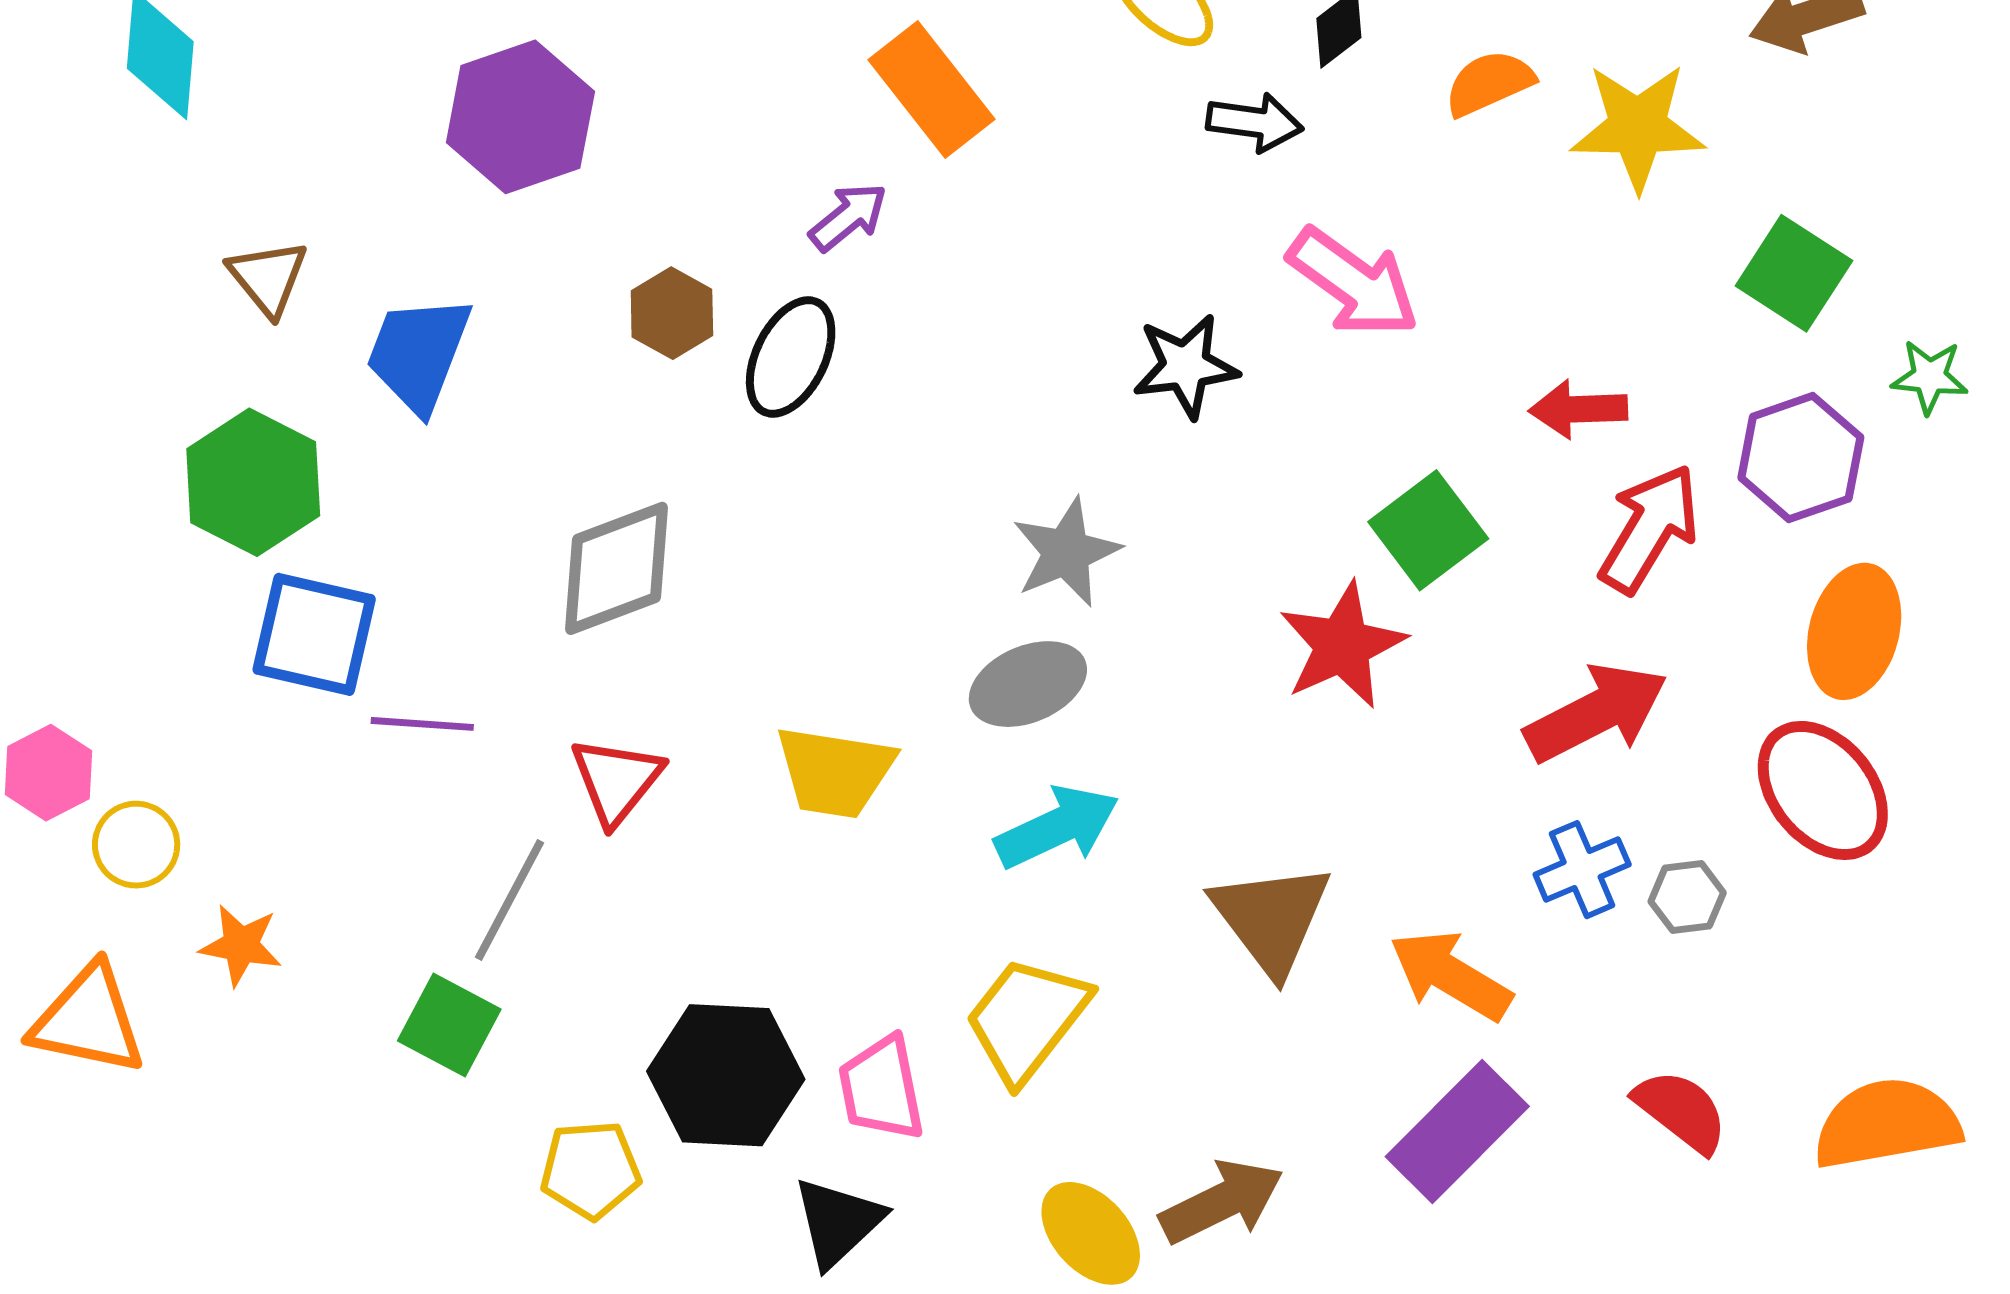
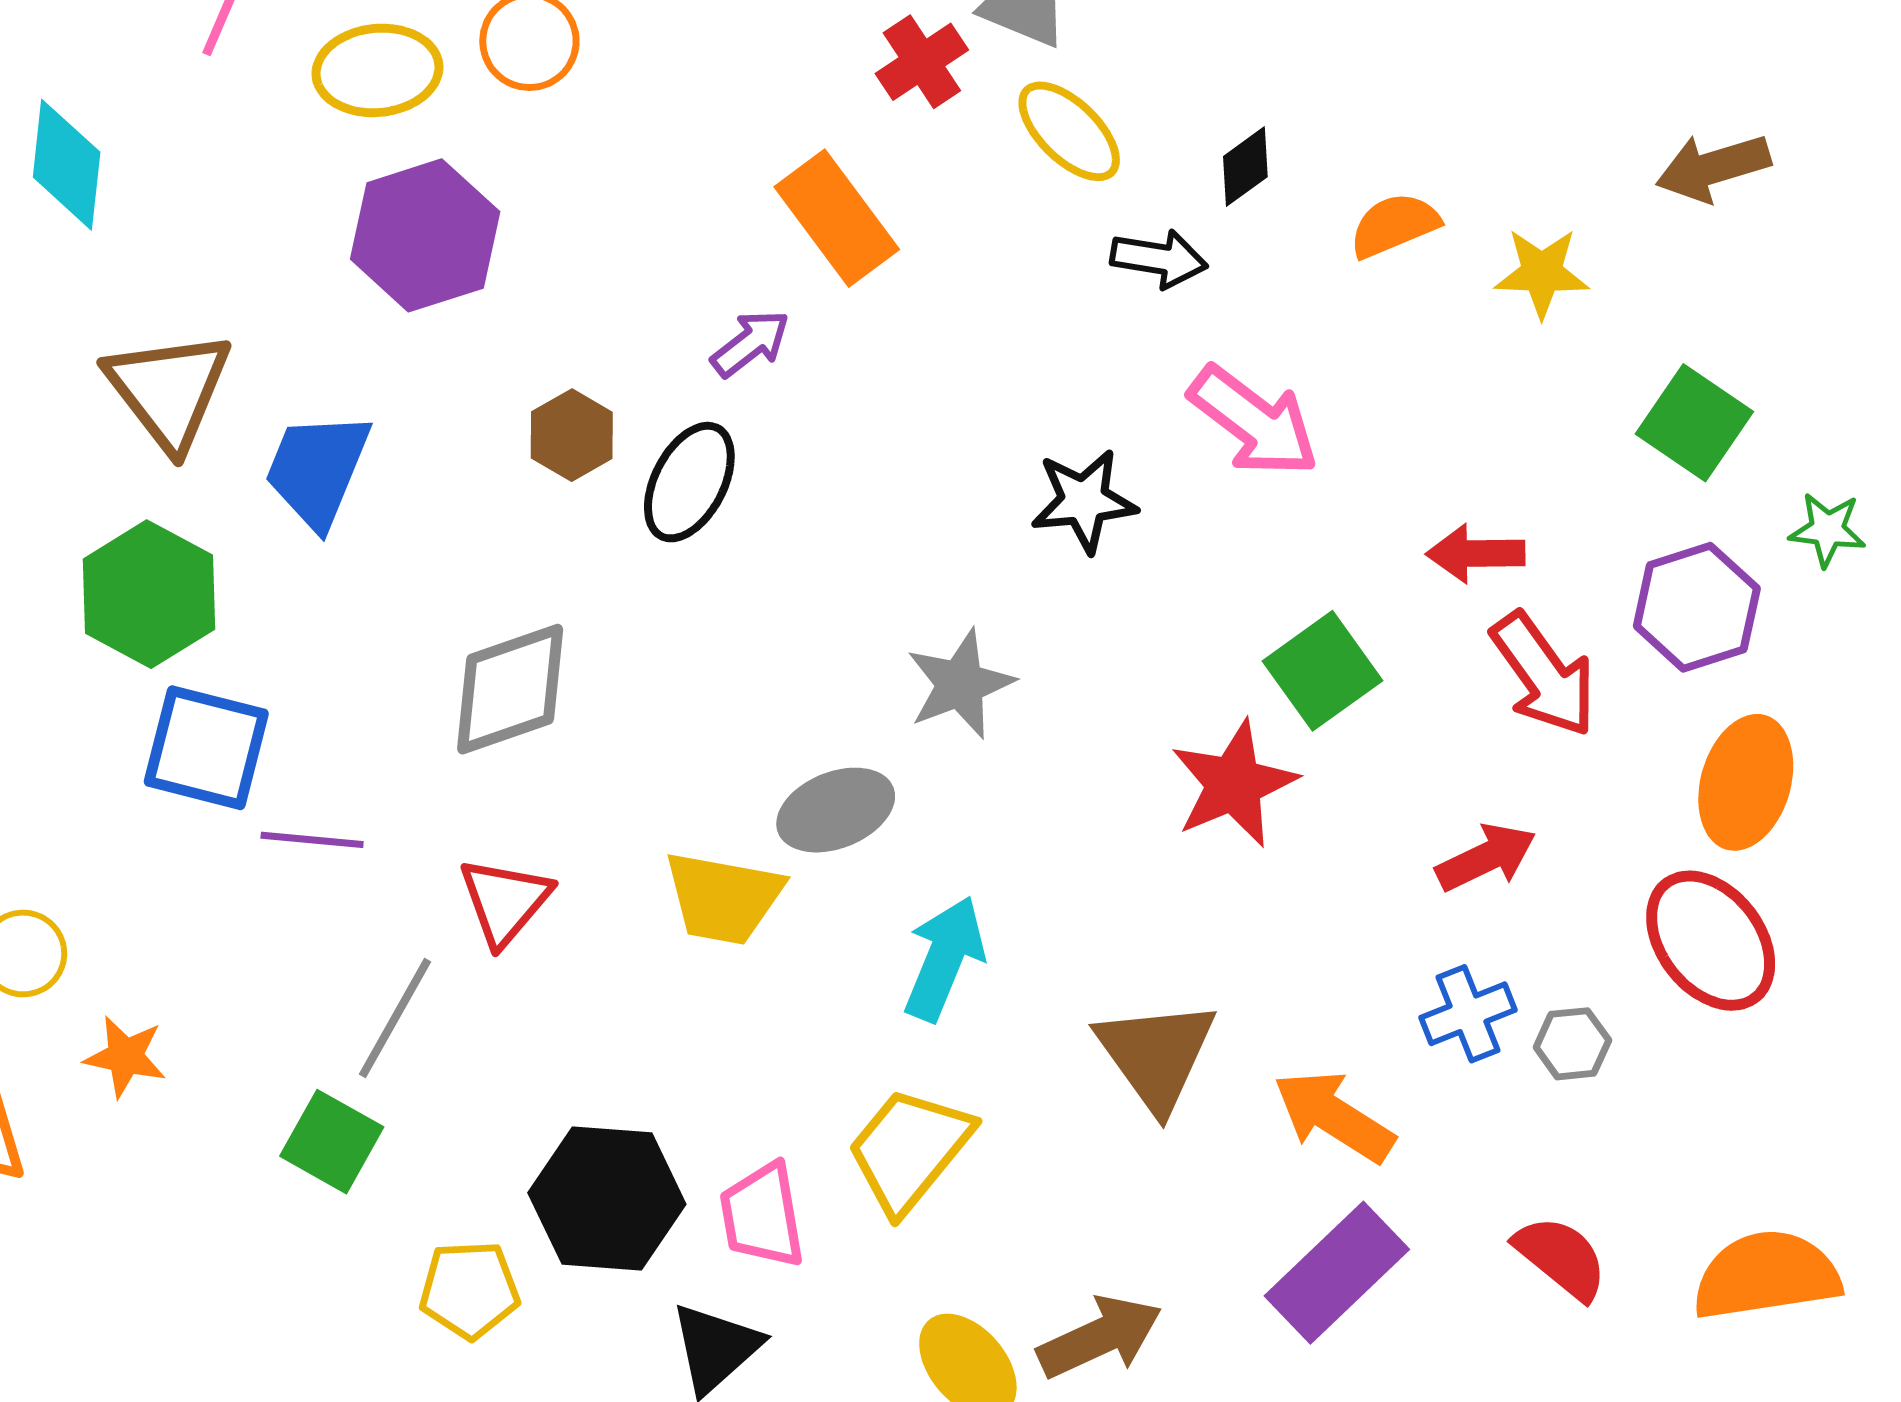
yellow star: (1638, 127) -> (1542, 273), size x0.7
brown triangle: (268, 278) -> (169, 390), size x1.6
red arrow: (1649, 529) -> (1544, 675), turned 112
gray ellipse: (1028, 684) -> (836, 810), moved
red arrow: (1596, 713) -> (1486, 858), size x0.7
cyan arrow: (1057, 827) -> (944, 959), turned -44

